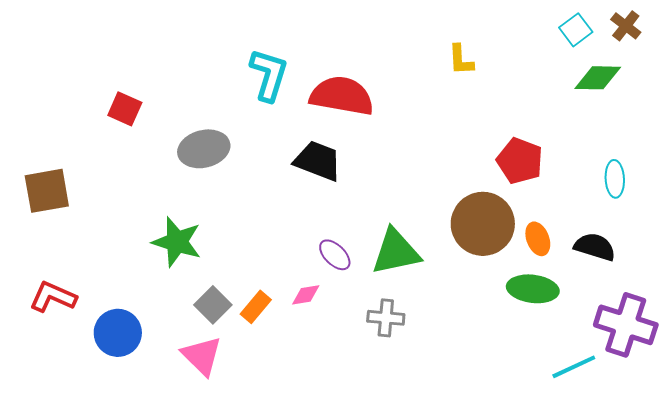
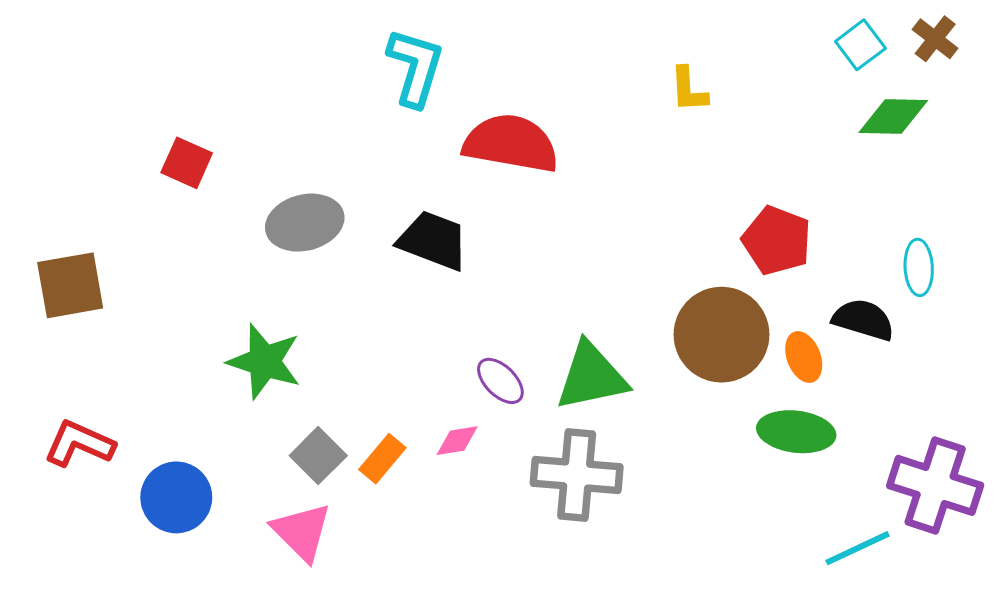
cyan L-shape: (269, 75) -> (415, 67), moved
black trapezoid: (318, 161) -> (433, 240), moved
black semicircle: (595, 247) -> (863, 320), moved
gray cross: (386, 318) -> (577, 475), size x1.6

